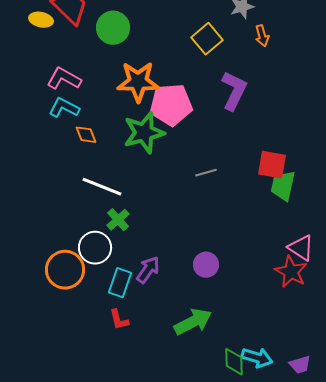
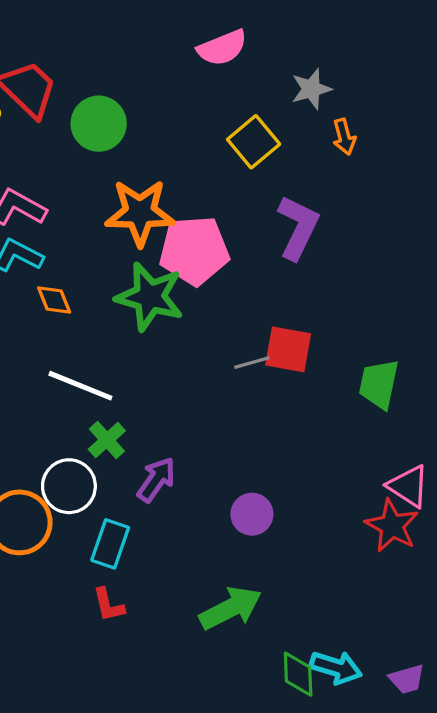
green star: (144, 133) -> (150, 297), turned 30
red square: (272, 165) -> (288, 349), moved
purple arrow: (148, 270) -> (156, 480), moved

